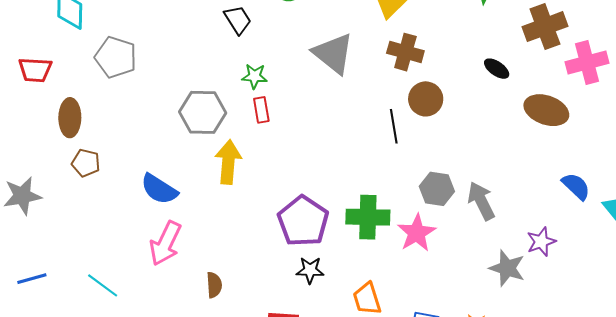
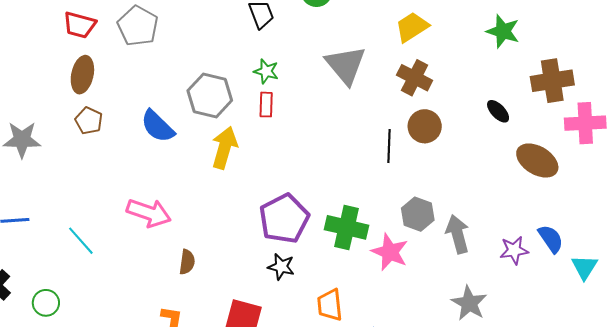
red trapezoid: (35, 70) -> (80, 25), moved
blue semicircle: (159, 189) -> (158, 126), moved
pink star: (417, 233) -> (390, 252), turned -30
purple star: (541, 242) -> (514, 250), moved
pink arrow: (165, 243) -> (149, 213), turned -108

